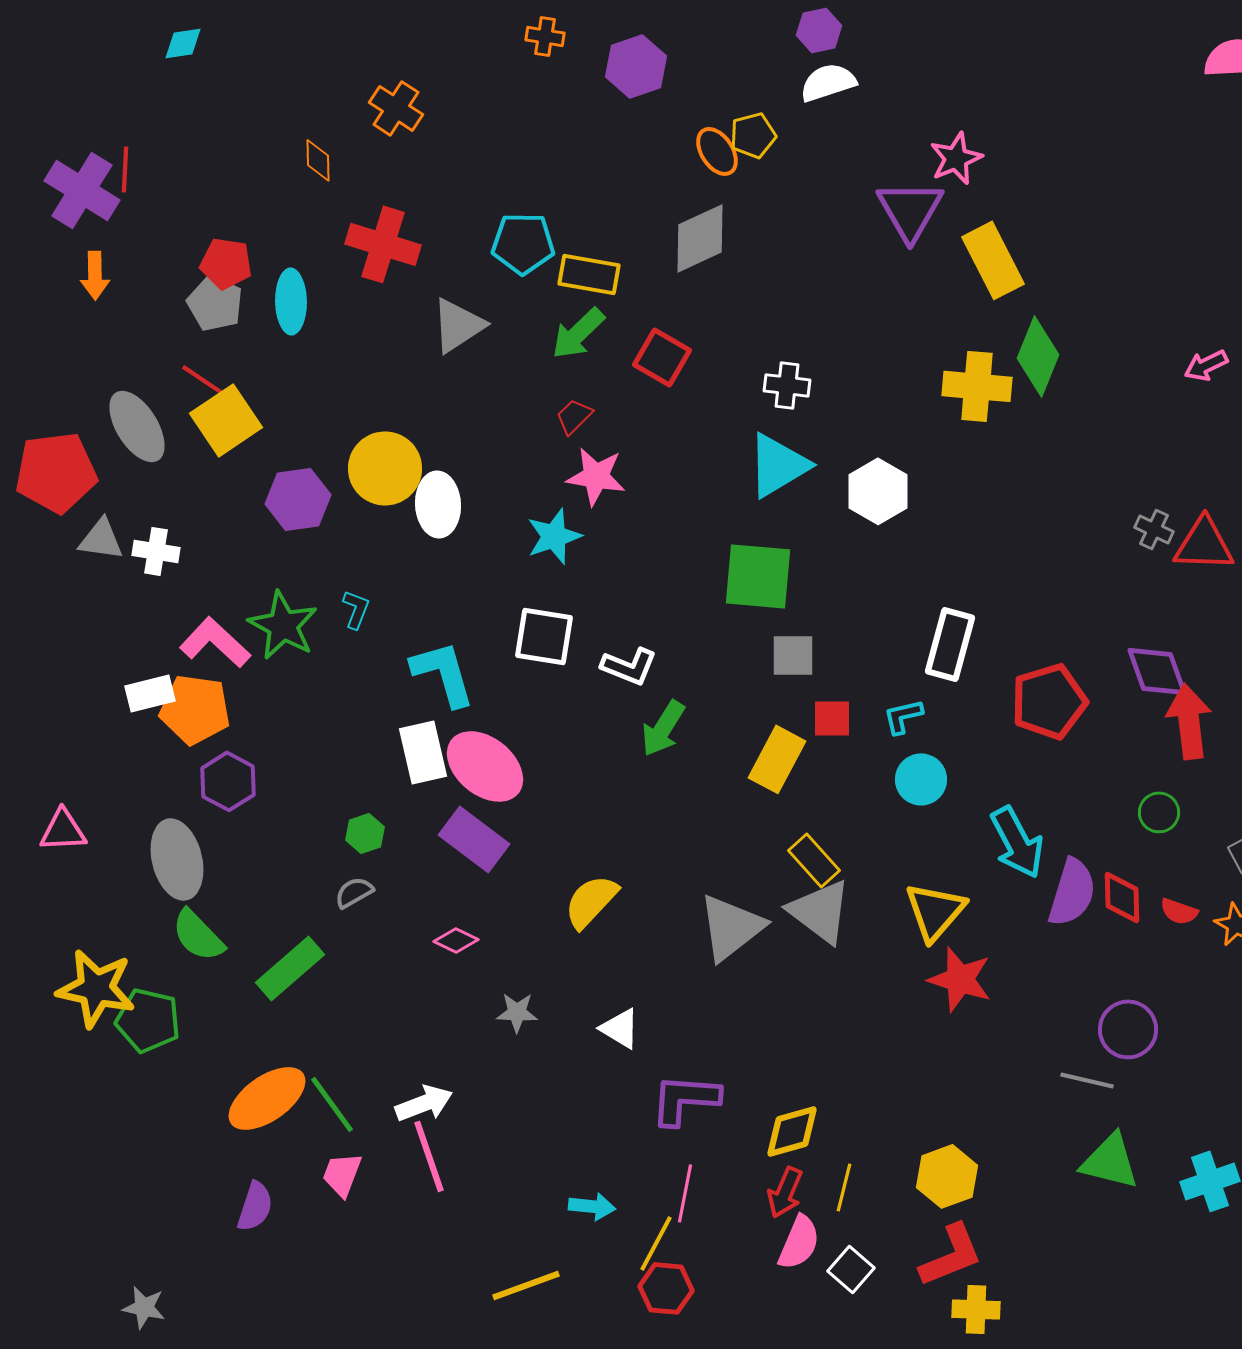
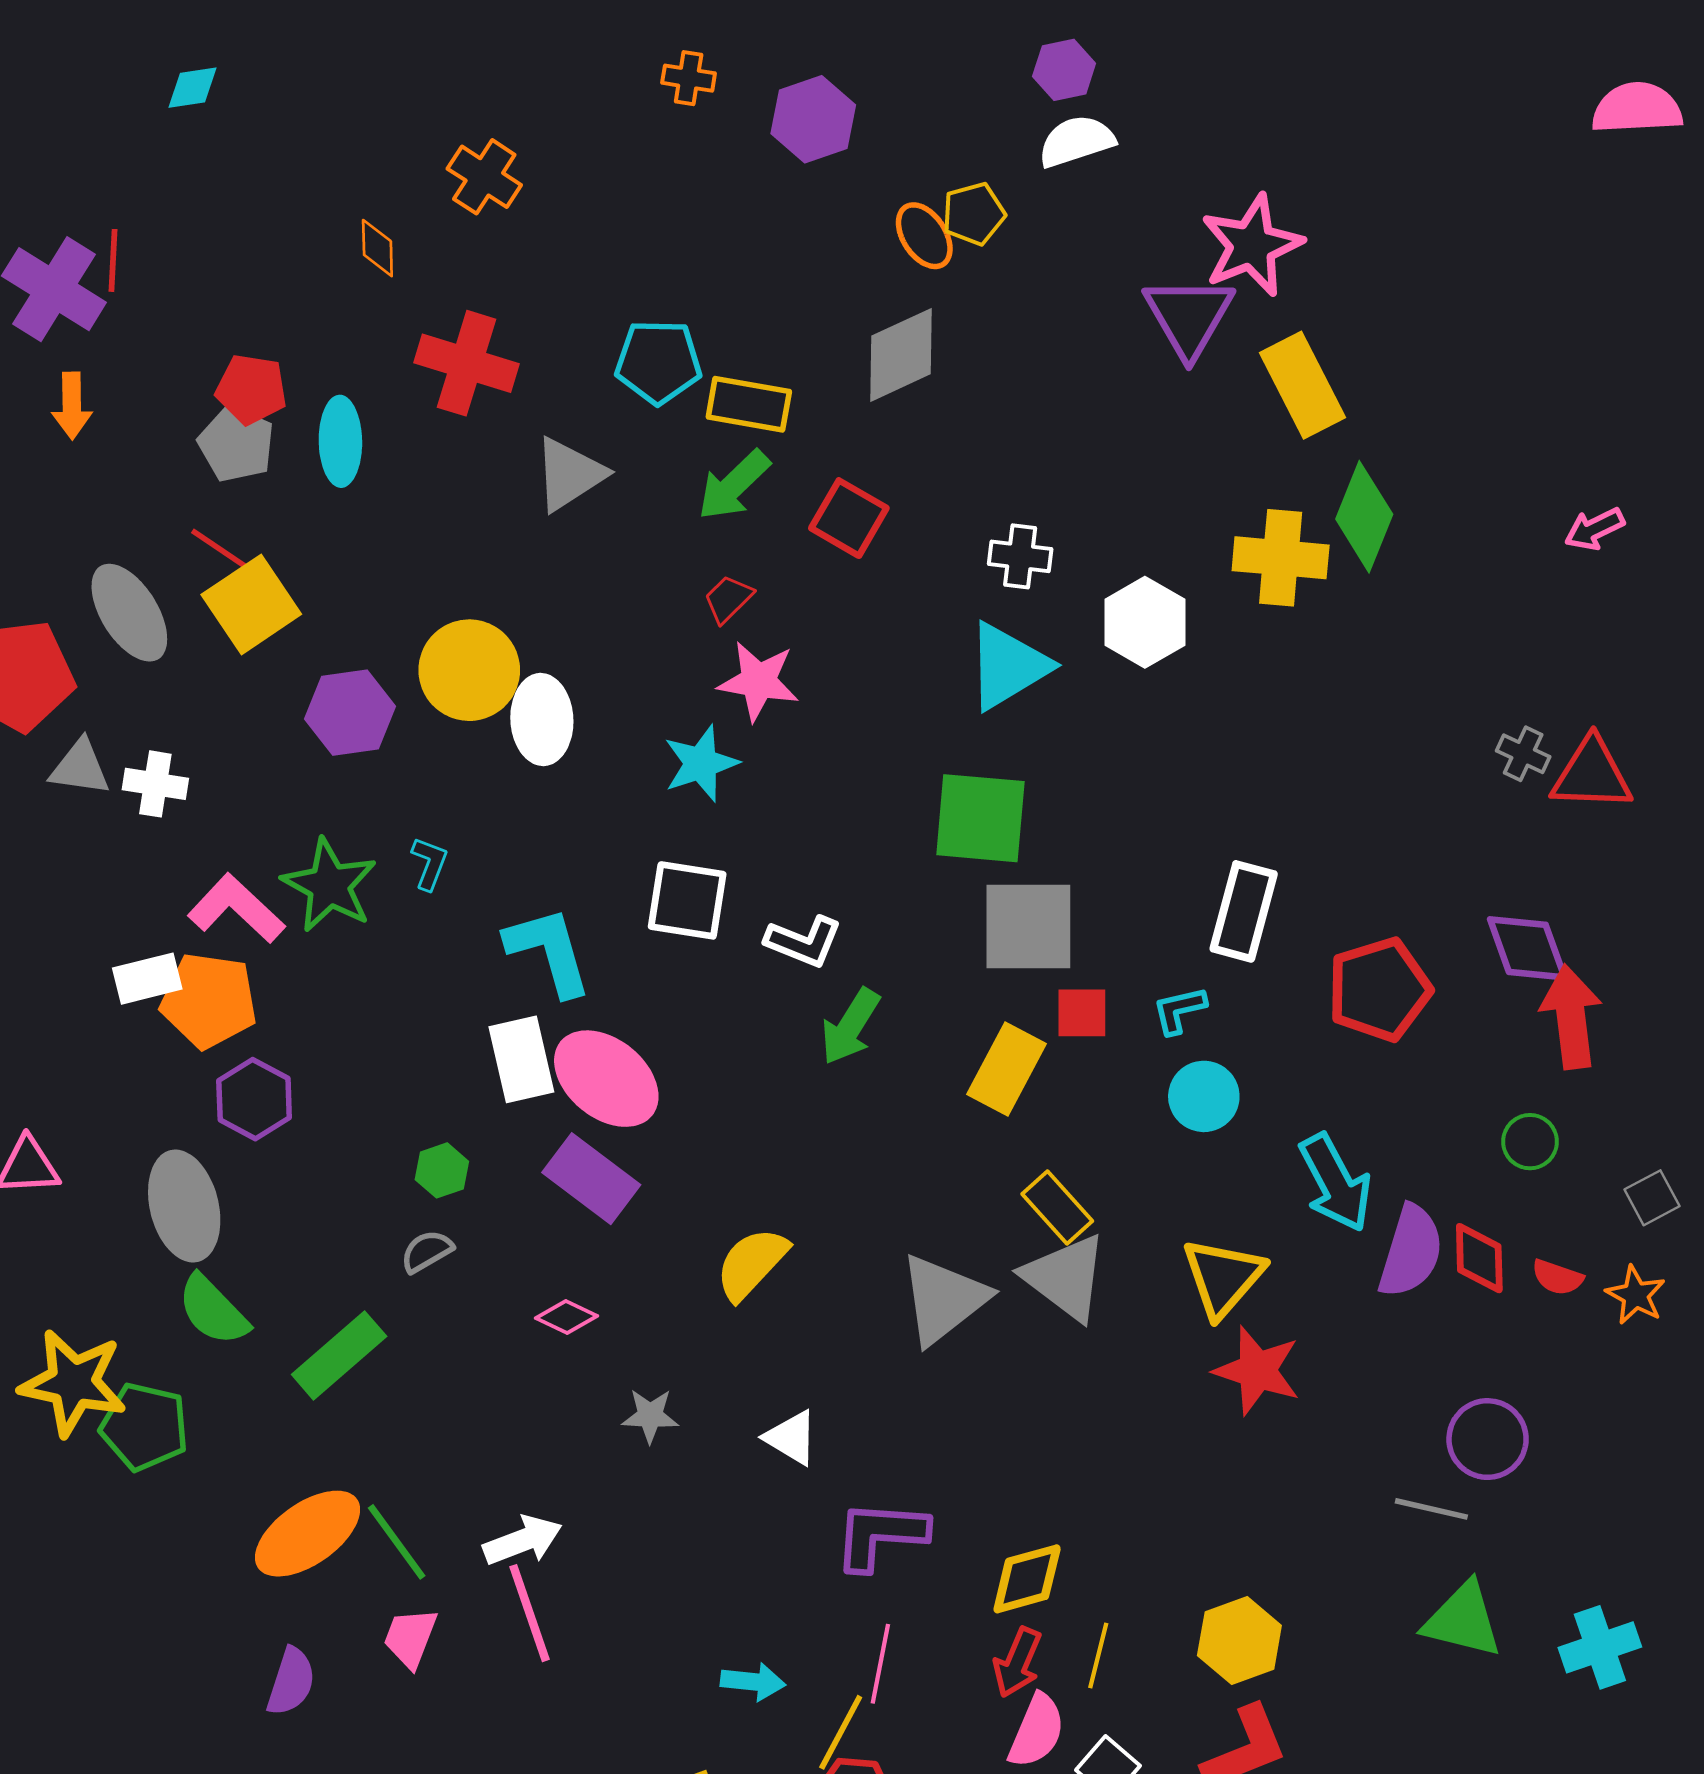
pink star: (956, 158) -> (1252, 245), size x1.4
white hexagon: (878, 491) -> (1145, 622), moved
gray square: (793, 655) -> (1028, 926), size x1.6

